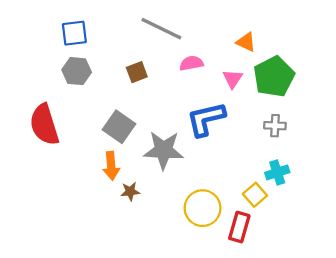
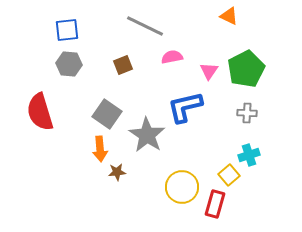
orange triangle: (246, 42) -> (229, 16), moved
gray star: (164, 150) -> (147, 135), turned 30

